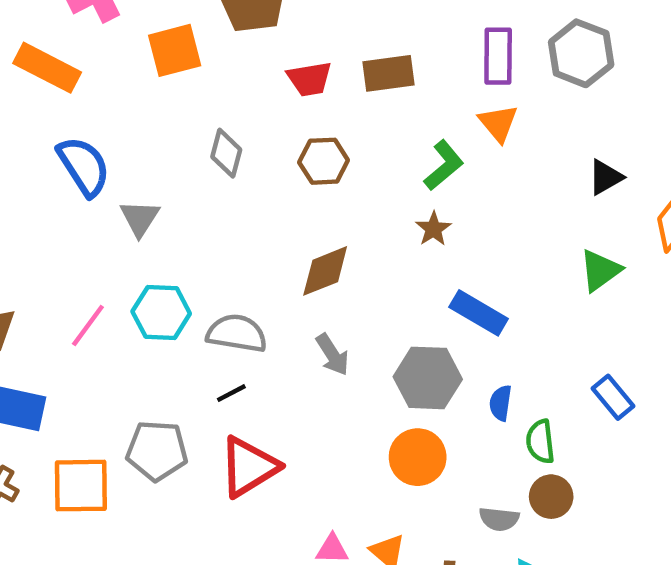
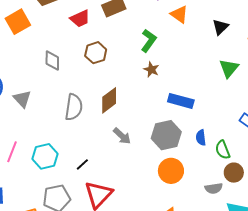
orange triangle: (498, 123) -> (179, 14), moved
cyan hexagon: (161, 312) -> (45, 156), moved
gray semicircle: (237, 333) -> (74, 107), moved, turned 104

